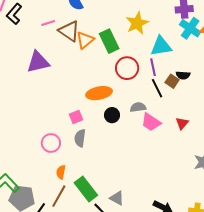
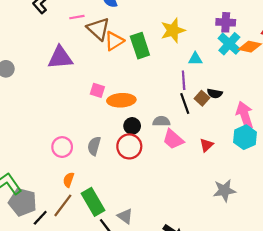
cyan triangle: (161, 46) -> (195, 59), size x0.6
red circle: (127, 68) -> (129, 146), moved
pink square: (76, 117) -> (97, 90), moved, turned 32

